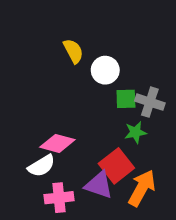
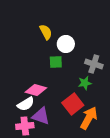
green square: (126, 99) -> (56, 62), moved
purple triangle: (99, 185) -> (41, 116), moved
pink cross: (59, 198) -> (25, 126), moved

